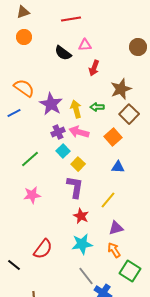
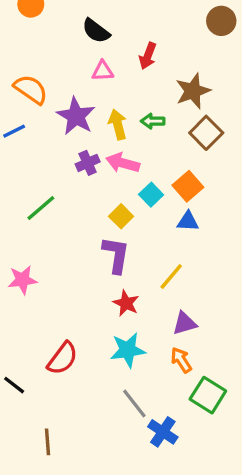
pink triangle: (85, 45) -> (103, 71), moved
orange square: (113, 137) -> (188, 186), moved
cyan square: (63, 151) -> (151, 195), moved
pink star: (32, 195) -> (22, 280), moved

